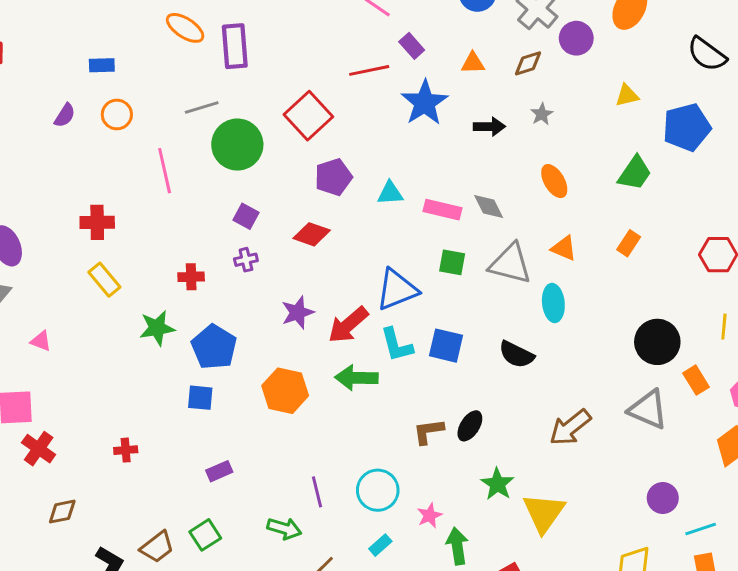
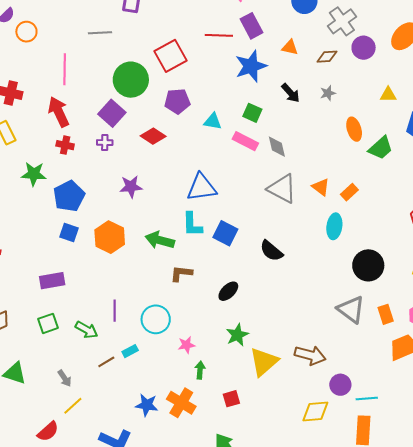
purple rectangle: (412, 46) -> (251, 26), size x1.4
orange circle: (117, 115) -> (26, 32), moved
black arrow: (489, 127) -> (291, 93), turned 35
green circle: (237, 145) -> (131, 80), moved
orange ellipse: (554, 181) -> (354, 129), moved
purple square: (246, 216) -> (112, 113), size x1.5
orange rectangle: (629, 243) -> (349, 192), moved
green square: (452, 262) -> (252, 113), moved
cyan ellipse: (553, 303) -> (334, 226), moved
red arrow: (348, 325) -> (59, 112), moved, turned 92
orange rectangle: (696, 380) -> (386, 314), moved
blue square: (200, 398) -> (69, 232), moved
brown arrow: (570, 427) -> (310, 355), moved, turned -140
brown L-shape: (428, 431) -> (181, 273), moved
purple rectangle: (219, 471) -> (52, 281), size x1.4
purple circle: (663, 498) -> (340, 385), moved
green square: (205, 535) -> (48, 323), moved
cyan rectangle: (380, 545) -> (130, 351), moved
green arrow: (457, 546) -> (200, 370), size x0.7

